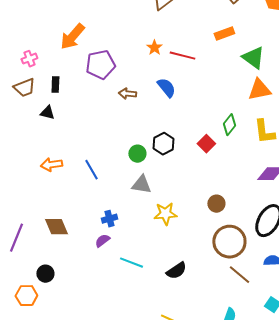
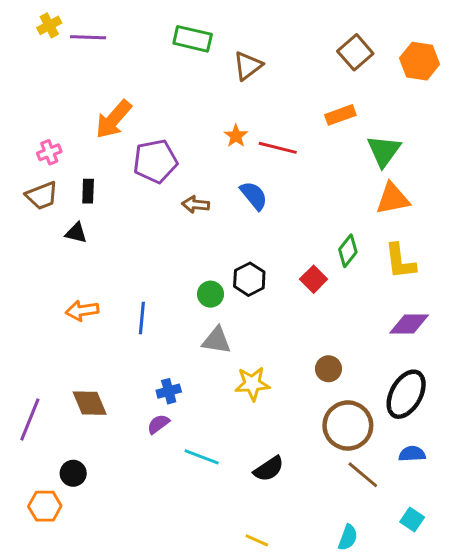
green triangle: (253, 58) -> (384, 151), turned 30
blue line: (91, 170) -> (142, 318), turned 35

